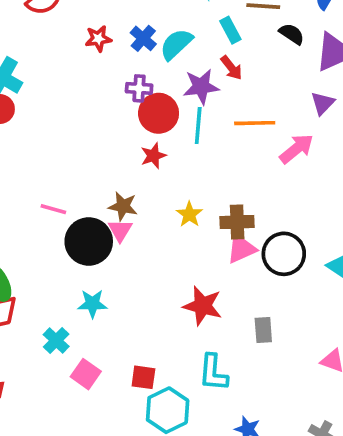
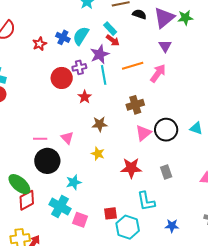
cyan rectangle: (230, 30) -> (110, 29), moved
purple cross: (139, 88) -> (79, 67), moved
red circle: (159, 113) -> (62, 78), moved
brown star: (123, 206) -> (100, 124), moved
yellow star: (189, 214) -> (98, 154), moved
brown cross: (237, 222) -> (135, 105), moved
pink triangle: (120, 230) -> (67, 138), moved
black circle: (89, 241) -> (47, 161), moved
cyan cross: (56, 341) -> (60, 207), size x1.5

